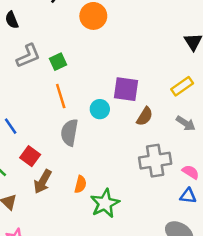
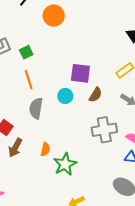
cyan circle: (100, 109) -> (65, 96), moved

